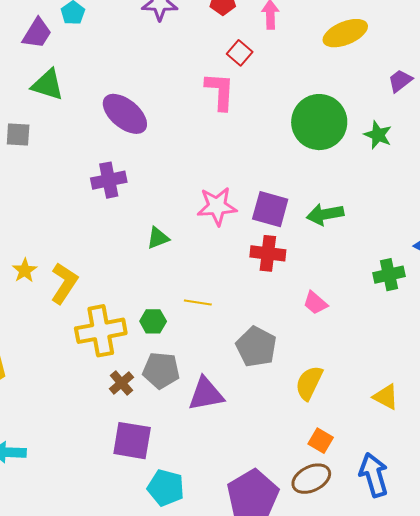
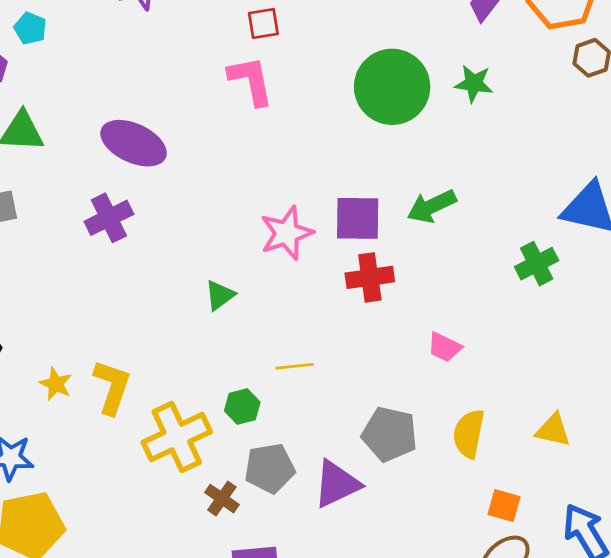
red square: (240, 53) -> (263, 23), turned -35
purple cross: (109, 180) -> (109, 218), moved
pink trapezoid: (315, 303) -> (444, 347), moved
gray pentagon: (256, 347) -> (390, 434), moved
yellow triangle: (386, 397) -> (553, 430), moved

